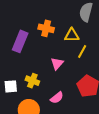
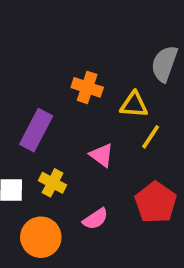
purple rectangle: (20, 41) -> (36, 130), moved
pink triangle: (57, 64) -> (102, 155), turned -40

